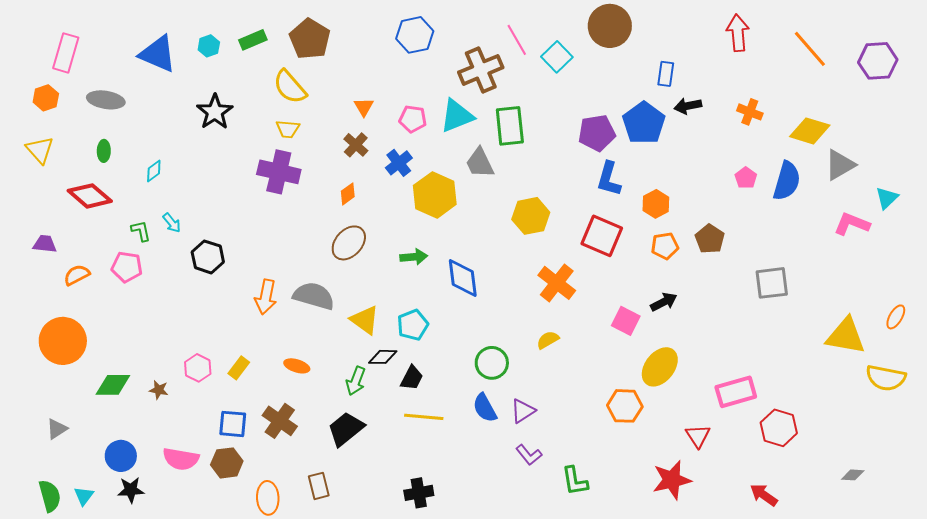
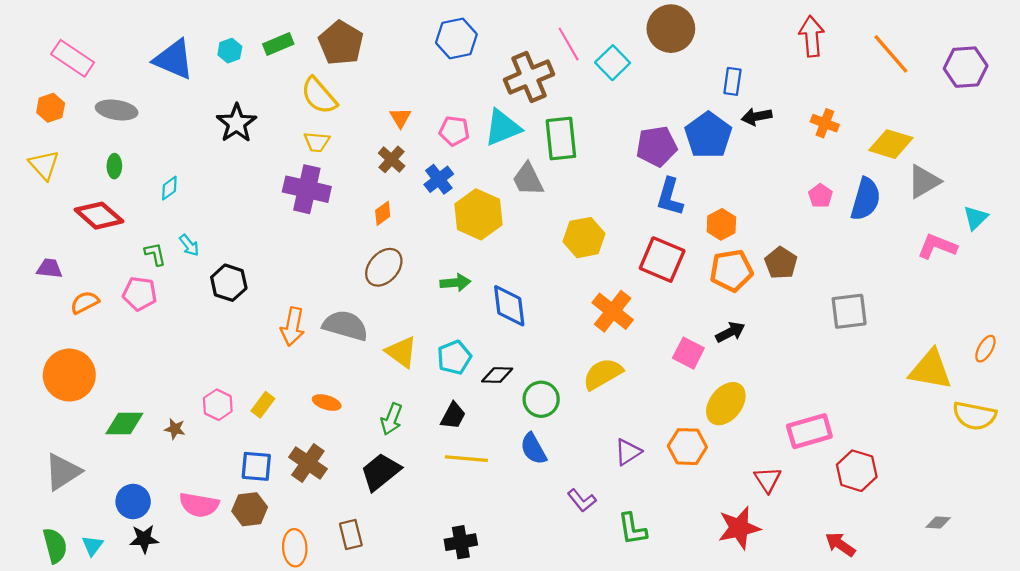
pink rectangle: (66, 53) -> (73, 58), turned -72
orange pentagon: (665, 246) -> (731, 271), size x1.4
yellow semicircle: (548, 340) -> (603, 374), size x1.6
black diamond: (383, 357) -> (497, 375), moved
purple triangle: (523, 411) -> (628, 452), moved
gray triangle: (57, 429) -> (63, 472), size x1.6

